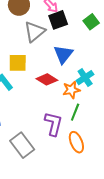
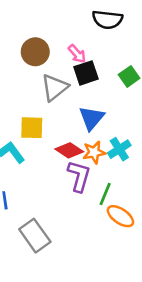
orange star: (71, 90) -> (94, 152), moved
purple L-shape: (53, 124) -> (79, 176), moved
orange ellipse: (76, 142) -> (120, 216), moved, turned -35

